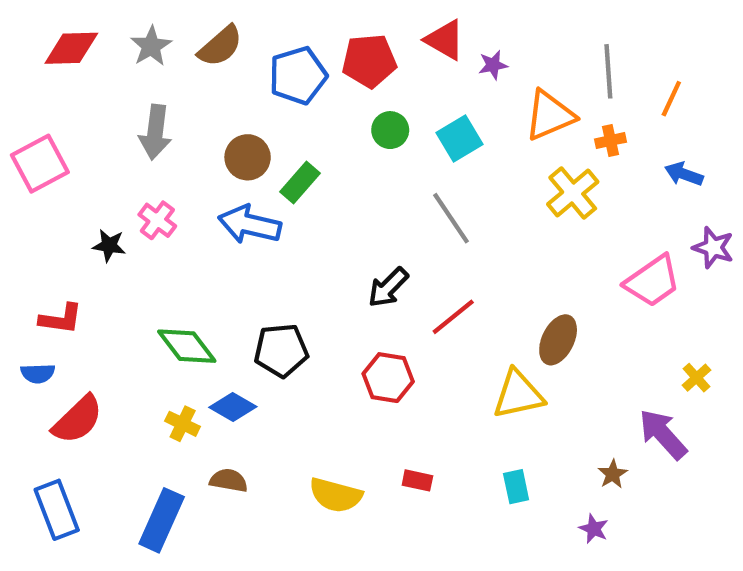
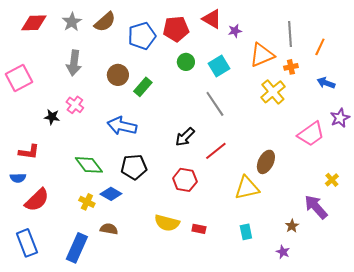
blue arrow: (250, 224) -> (122, 126), moved
purple star: (713, 248) -> (340, 118), turned 30
yellow semicircle: (336, 495) -> (167, 223), moved

